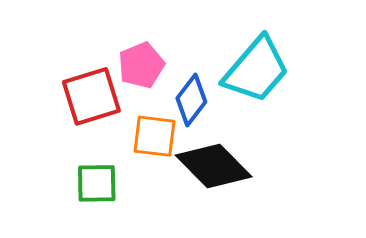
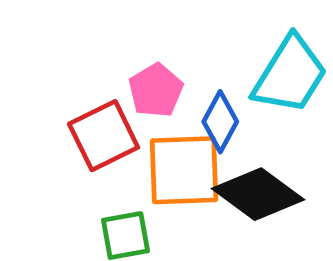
orange square: (154, 136) -> (184, 170), size x1.5

